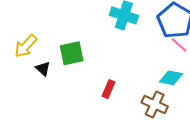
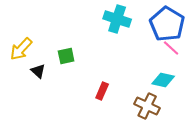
green square: (72, 53) -> (66, 56), size x0.7

